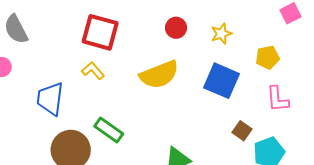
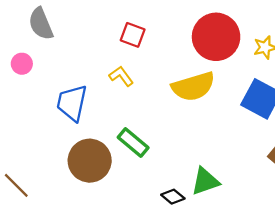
red circle: (176, 28) -> (216, 37), size x2.0
red square: (100, 32) -> (133, 35), size x0.6

